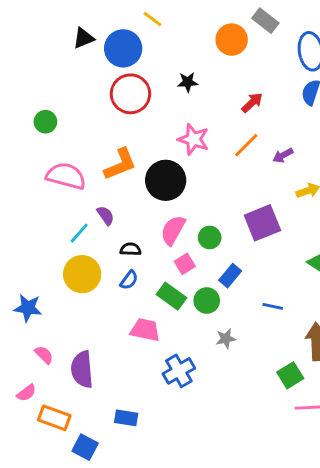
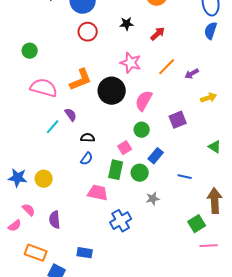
red circle: (130, 94) -> (88, 32), size x0.7
red arrow: (252, 103) -> (158, 34), moved
purple square: (262, 223) -> (178, 120), size x0.7
pink semicircle: (173, 230) -> (144, 101), moved
yellow circle: (82, 274) -> (44, 179), moved, size x0.7
green rectangle: (172, 296) -> (116, 170), turned 66
purple semicircle: (82, 369) -> (55, 220), size x0.7
pink semicircle: (26, 393) -> (15, 226), moved

